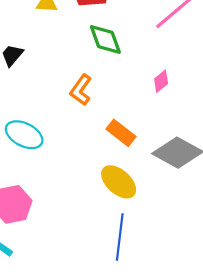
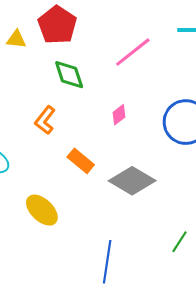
yellow ellipse: (119, 182) -> (42, 210), moved
blue line: (120, 237) -> (107, 262), moved

